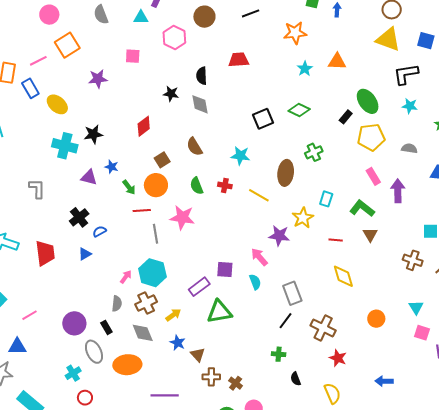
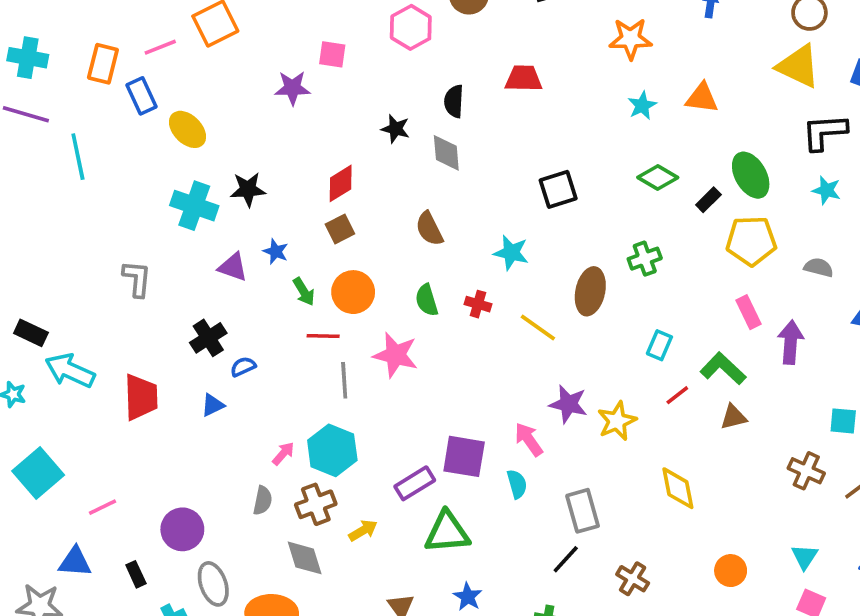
purple star: (98, 79) -> (292, 88), moved
green diamond: (299, 110) -> (658, 177), moved
brown square: (162, 160) -> (340, 229), moved
yellow star: (303, 218) -> (617, 421), moved
brown triangle: (370, 235) -> (733, 417), turned 42
red line: (336, 240) -> (677, 395), moved, turned -48
purple square: (225, 269) -> (464, 456), size x1.4
black rectangle: (106, 327) -> (136, 574), moved
brown cross: (323, 328) -> (633, 579), size x0.7
blue star: (178, 343) -> (468, 597), moved

